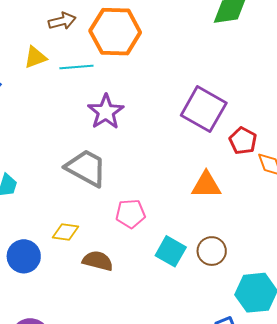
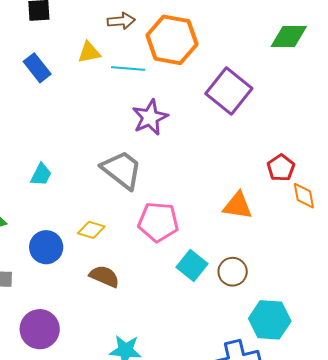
purple square: (204, 109) -> (229, 91), moved
pink pentagon: (130, 214) -> (158, 222), size x1.4
brown semicircle: (98, 261) -> (104, 276), moved

